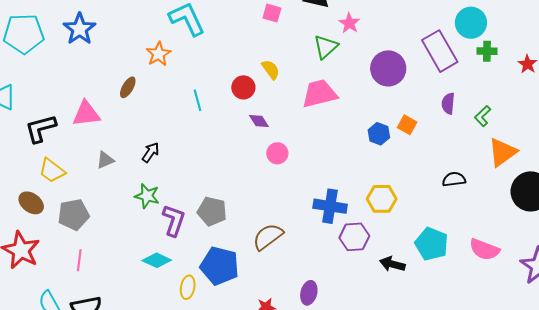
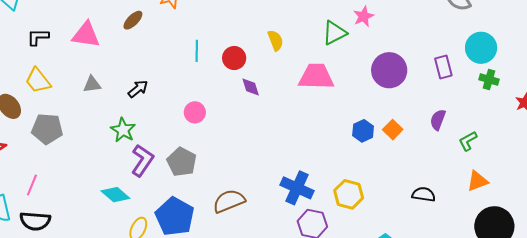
purple rectangle: (440, 51) -> (443, 67), size x0.6
red circle: (243, 87) -> (234, 58), moved
black L-shape: (41, 129) -> (38, 37), size x0.7
orange triangle: (502, 152) -> (477, 181), size x0.7
pink circle: (277, 153) -> (195, 112), moved
pink line: (79, 260) -> (32, 185), moved

